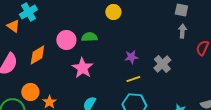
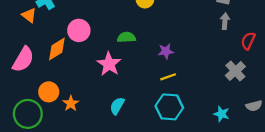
green semicircle: (89, 37) -> (126, 37), moved
pink circle: (66, 40) -> (79, 30), moved
gray cross: (162, 64) -> (235, 71), moved

